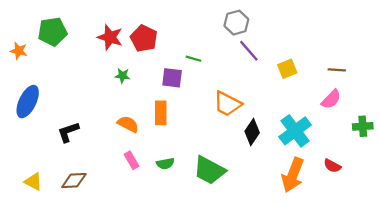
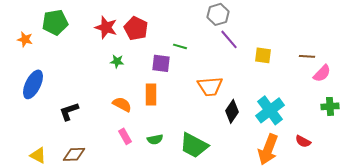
yellow square: (287, 69) -> (263, 55), turned 30
pink semicircle: (331, 99) -> (322, 73), moved
orange trapezoid: (227, 104) -> (210, 86), turned -32

